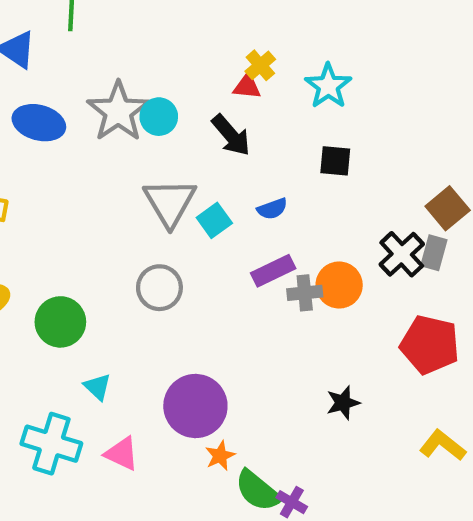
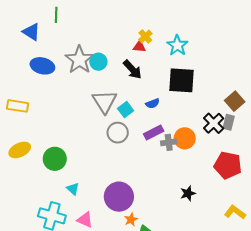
black square: (335, 161) -> (181, 80), size x1.8
gray circle: (159, 288) -> (118, 133), moved

